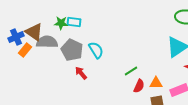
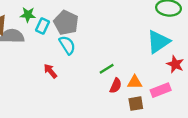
cyan rectangle: (74, 22) -> (42, 26), moved, turned -72
gray pentagon: (72, 50) -> (66, 23), moved

